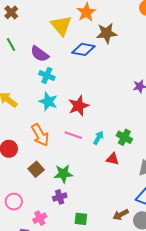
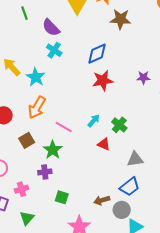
blue diamond: (83, 49) -> (97, 54), moved, turned -45
cyan star: (48, 101) -> (36, 77), moved
red star: (79, 106) -> (103, 81), moved
orange arrow: (40, 135) -> (37, 107), turned 50
pink line: (73, 135) -> (64, 127), moved
green star: (63, 174) -> (53, 150), turned 30

